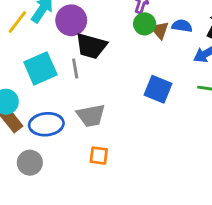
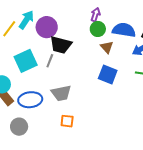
blue semicircle: (182, 26) -> (124, 30), size x1.6
brown triangle: (160, 30) -> (107, 47), moved
gray line: (75, 69) -> (50, 61), turned 32

